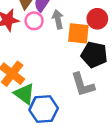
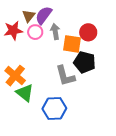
gray L-shape: (83, 85) -> (65, 76), moved
blue hexagon: (44, 109) -> (54, 109), moved

